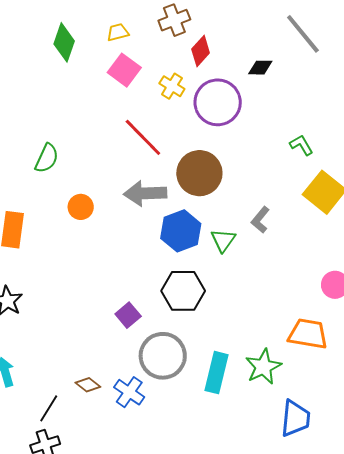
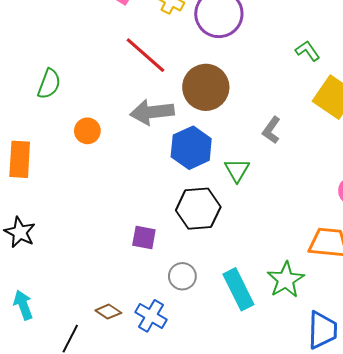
green triangle: (223, 240) -> (237, 170), moved
purple square: (128, 315) -> (144, 237), turned -35
gray circle: (163, 356) -> (182, 276), size x0.6
cyan rectangle: (216, 373) -> (238, 289), turned -36

